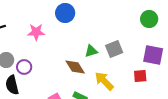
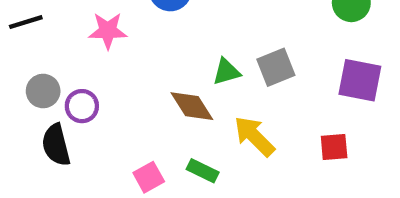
red square: (140, 76) -> (334, 147), moved

